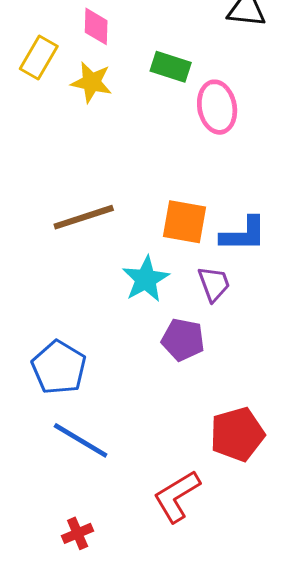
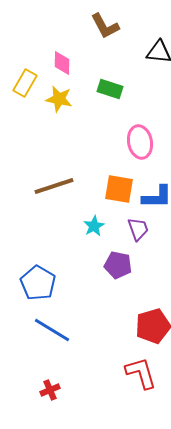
pink ellipse: (217, 107) -> (140, 142), moved
cyan star: (146, 279) -> (94, 226), size x0.7
red L-shape: (177, 496) -> (141, 373), moved, turned 105

